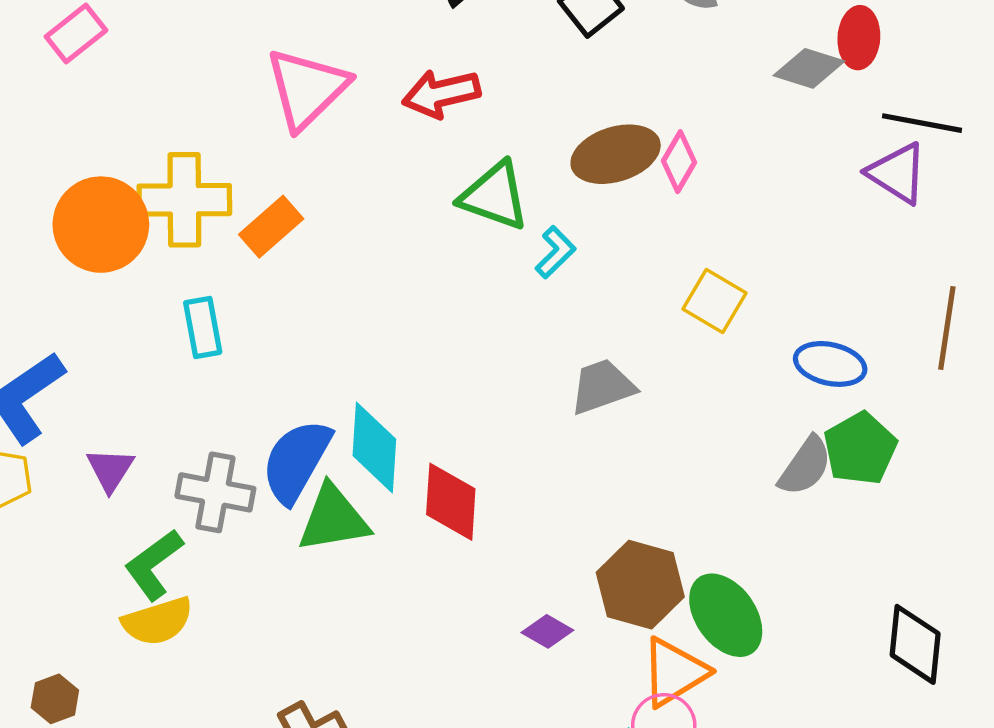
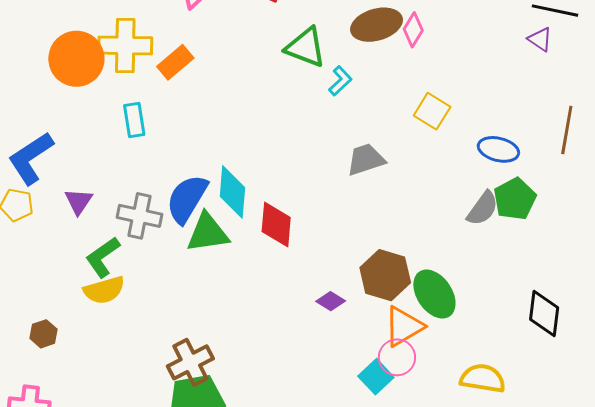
purple triangle: (897, 173) -> (540, 39), size x0.7

